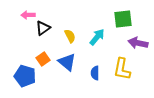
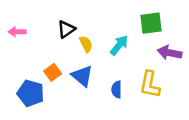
pink arrow: (28, 15) -> (17, 32), moved
black triangle: (43, 28) -> (66, 29), moved

